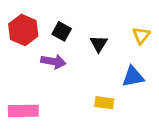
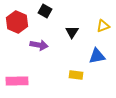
black square: (62, 31) -> (45, 11), moved
yellow triangle: (141, 35) -> (103, 26), turned 32

